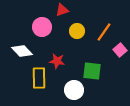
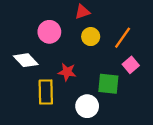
red triangle: (62, 10) -> (82, 12), moved
pink square: (120, 50) -> (131, 65), moved

